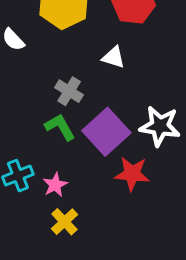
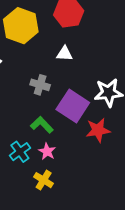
green L-shape: (60, 127) -> (42, 125), moved
yellow cross: (64, 222) -> (44, 180), moved

